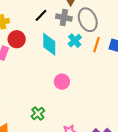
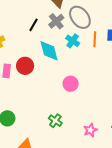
gray cross: (64, 18) -> (56, 21), turned -35
red circle: (17, 39) -> (25, 66), moved

